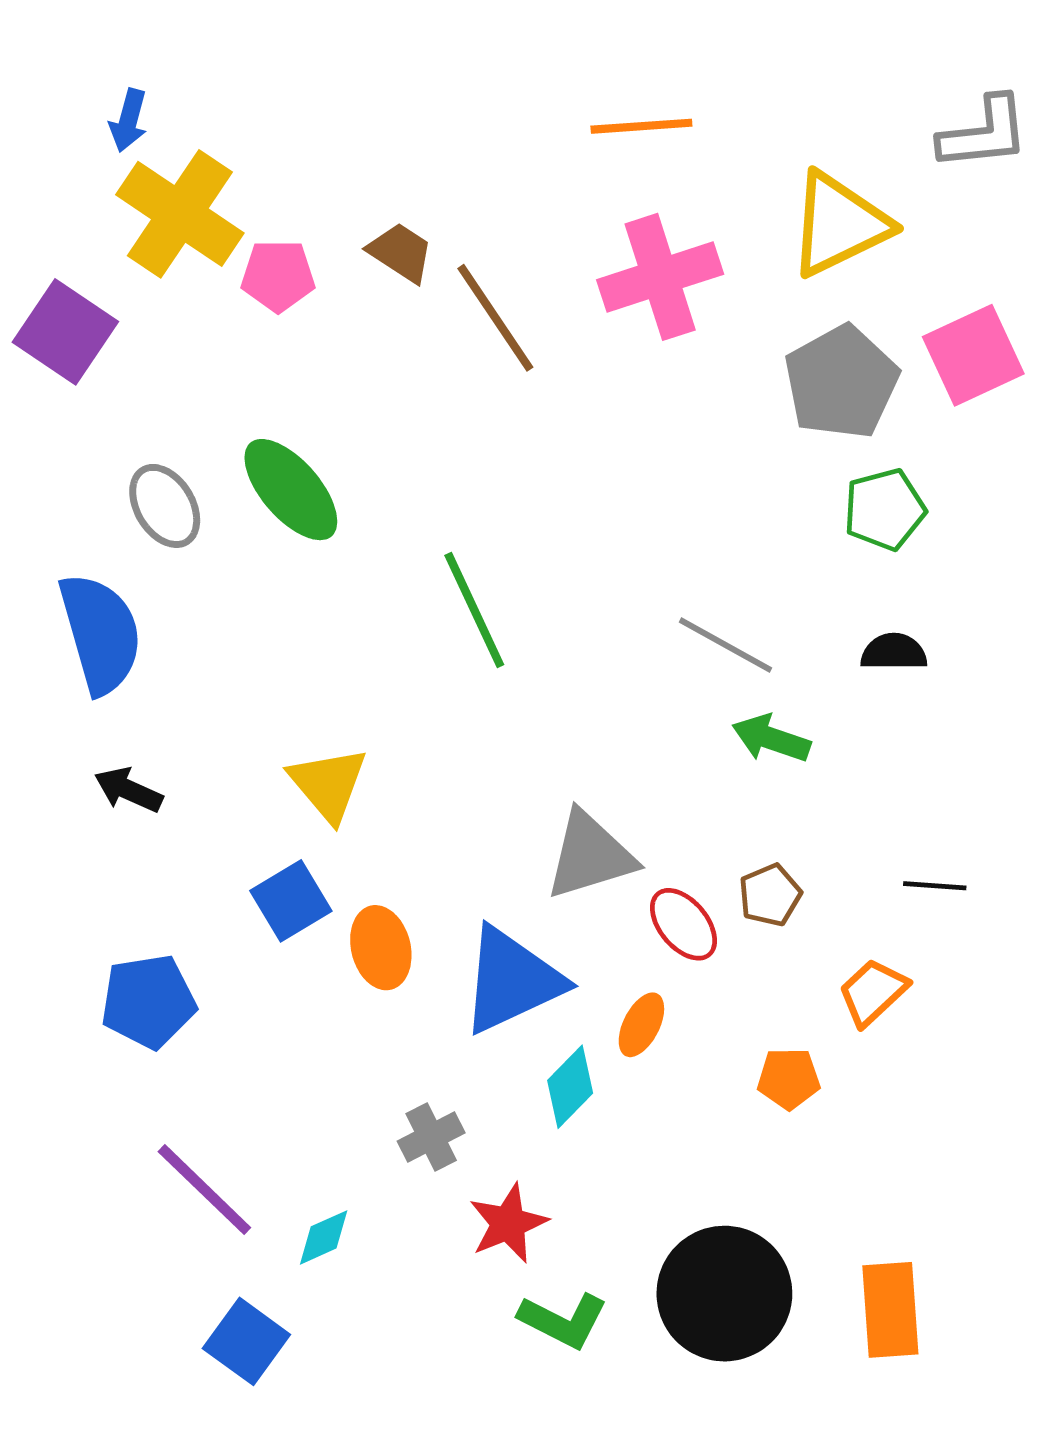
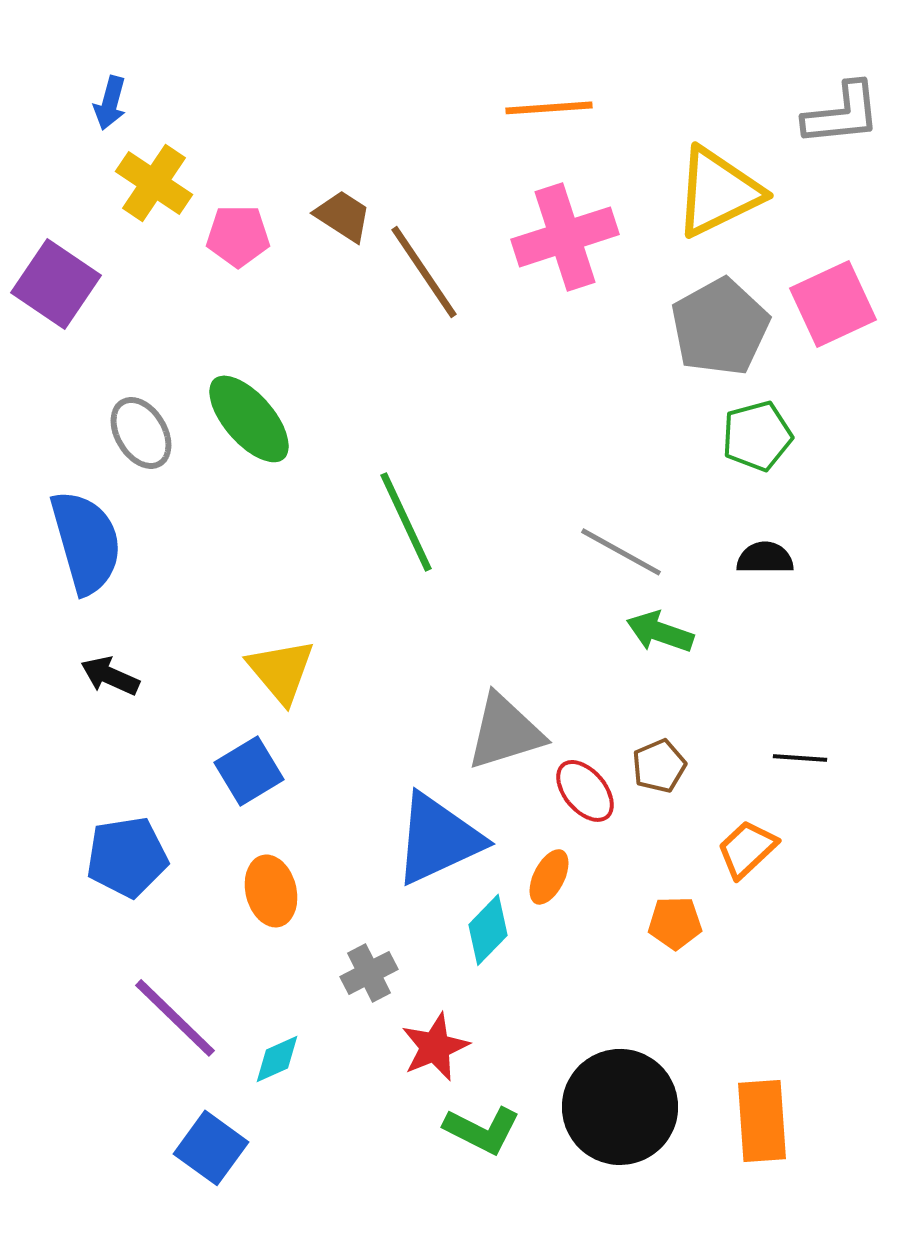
yellow cross: (180, 214) -> (154, 183), size x0.7
orange ellipse: (381, 948) -> (271, 891), moved

